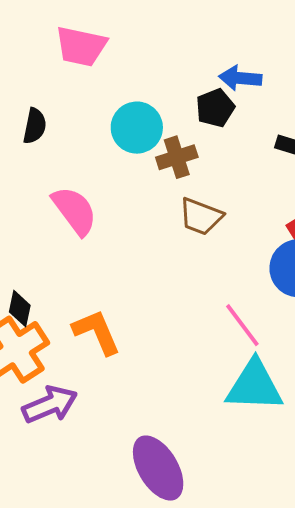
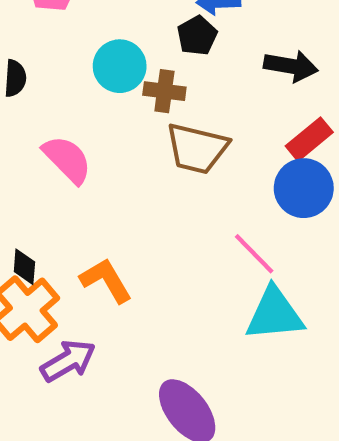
brown cross: (177, 157) -> (164, 91), turned 33
brown trapezoid: (201, 216) -> (197, 148), size x1.4

